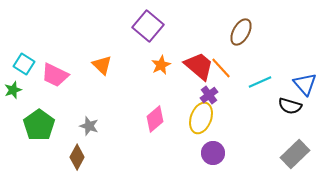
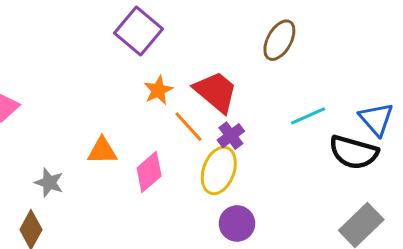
orange triangle: (102, 65) -> (102, 151), moved, turned -45
orange line: (221, 68) -> (188, 127), moved
black semicircle: (290, 106) -> (354, 152), size x1.4

